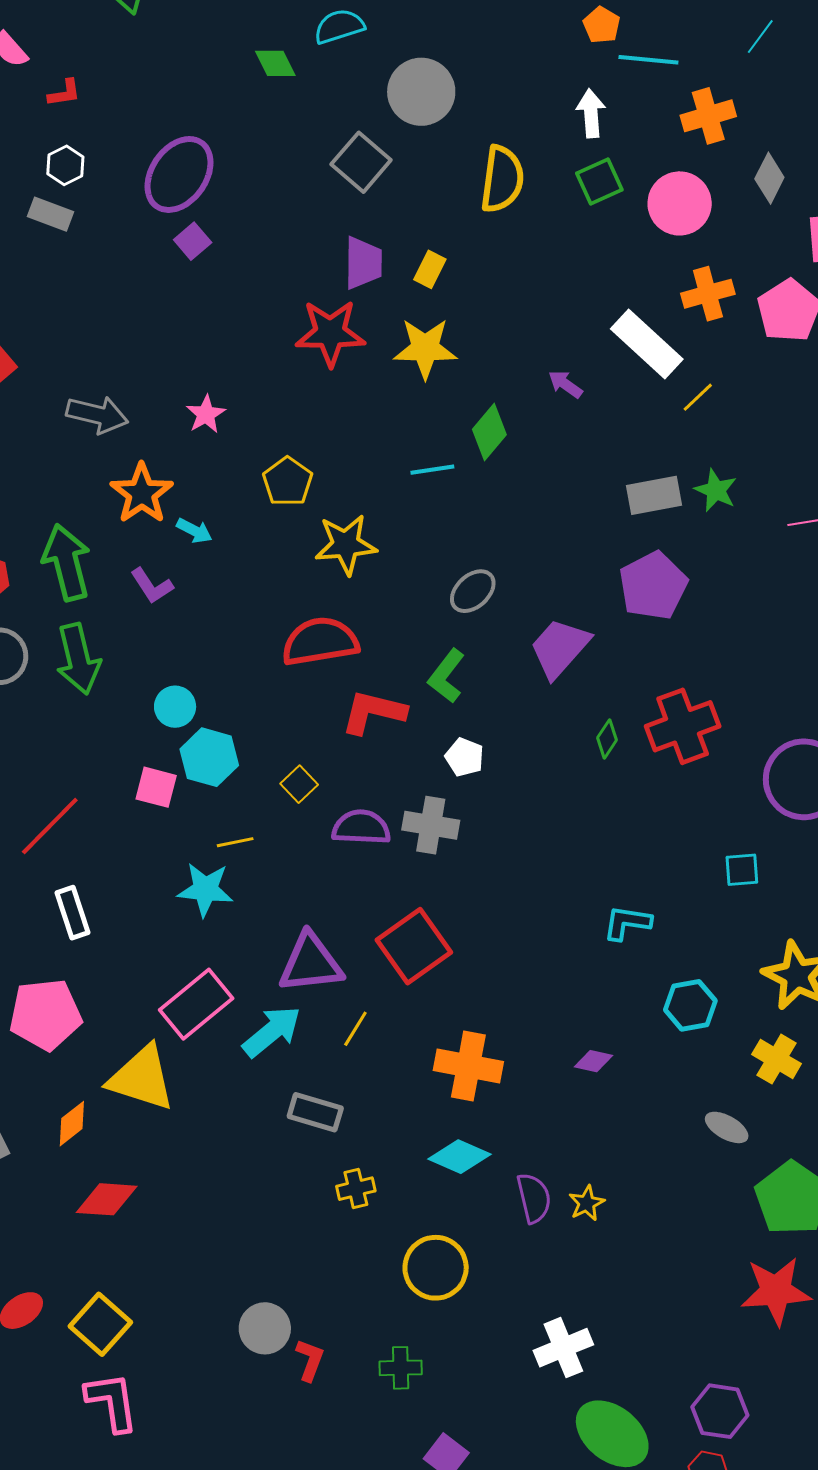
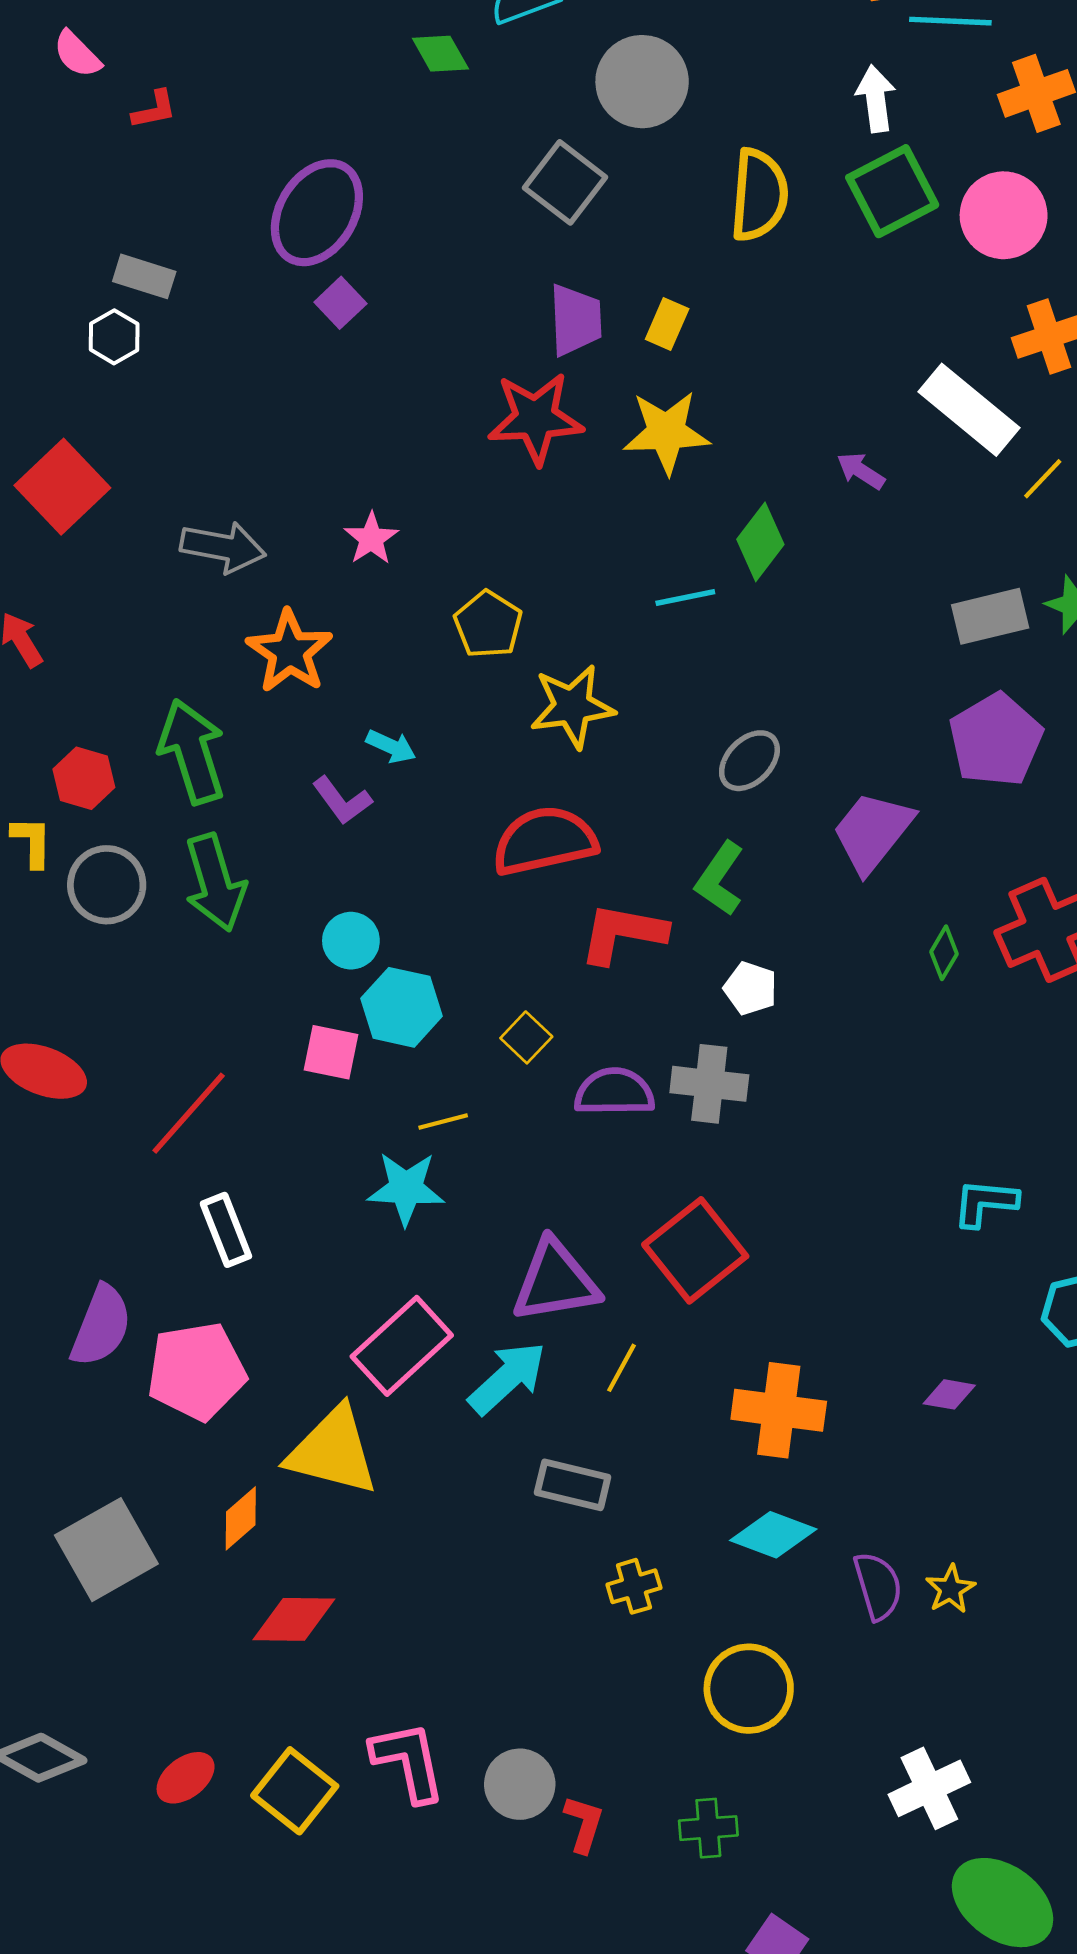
white hexagon: (65, 165) -> (114, 337), moved
green square: (599, 182) -> (892, 191), size x1.4
cyan arrow: (194, 531) -> (391, 746), moved
purple L-shape: (152, 586) -> (342, 800), moved
pink L-shape: (112, 1402) -> (408, 1761), moved

